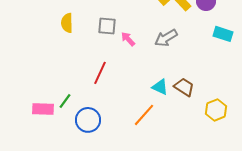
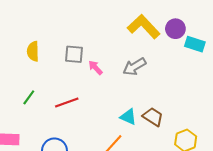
cyan rectangle: (223, 34) -> (195, 44), moved
red line: (100, 73) -> (67, 102), turned 45
green line: (65, 101) -> (29, 97), moved

